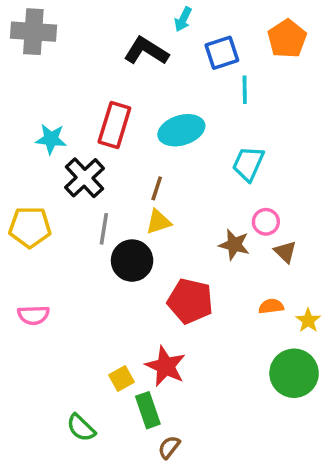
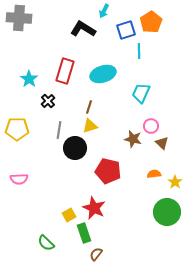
orange pentagon: (287, 39) -> (151, 22), moved
cyan star: (51, 139) -> (29, 79), turned 30
black cross: (84, 178) -> (48, 101), size x0.6

